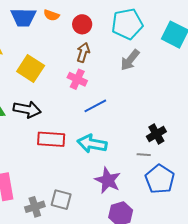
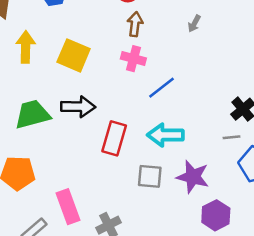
gray arrow: (130, 60) -> (194, 24), size x0.6
red rectangle: (51, 139) -> (114, 138), turned -68
gray square: (61, 200) -> (150, 176), moved

